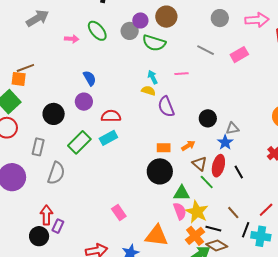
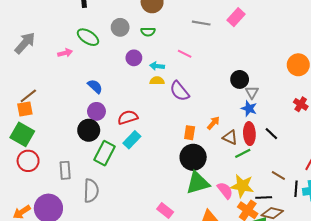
purple circle: (140, 20) -> (134, 58), moved
green semicircle: (154, 43) -> (148, 32), size x0.6
pink line: (182, 74) -> (185, 54), turned 48
cyan arrow: (153, 77) -> (157, 66), turned -40
black circle: (54, 114) -> (89, 130), moved
black circle: (208, 118) -> (240, 79), moved
gray triangle: (232, 128) -> (252, 92), turned -32
orange rectangle: (164, 148) -> (190, 133), turned -64
green line: (207, 182) -> (243, 153), turned -56
green triangle: (182, 193) -> (198, 183), moved, size x1.4

